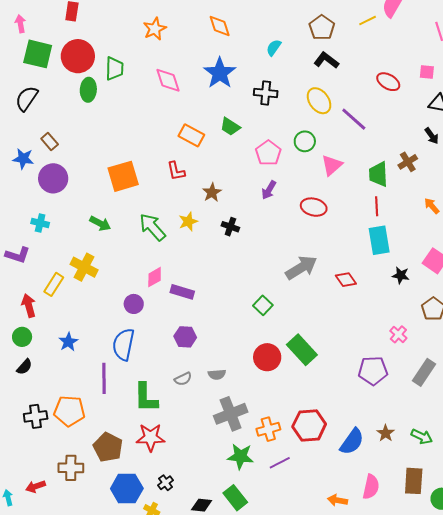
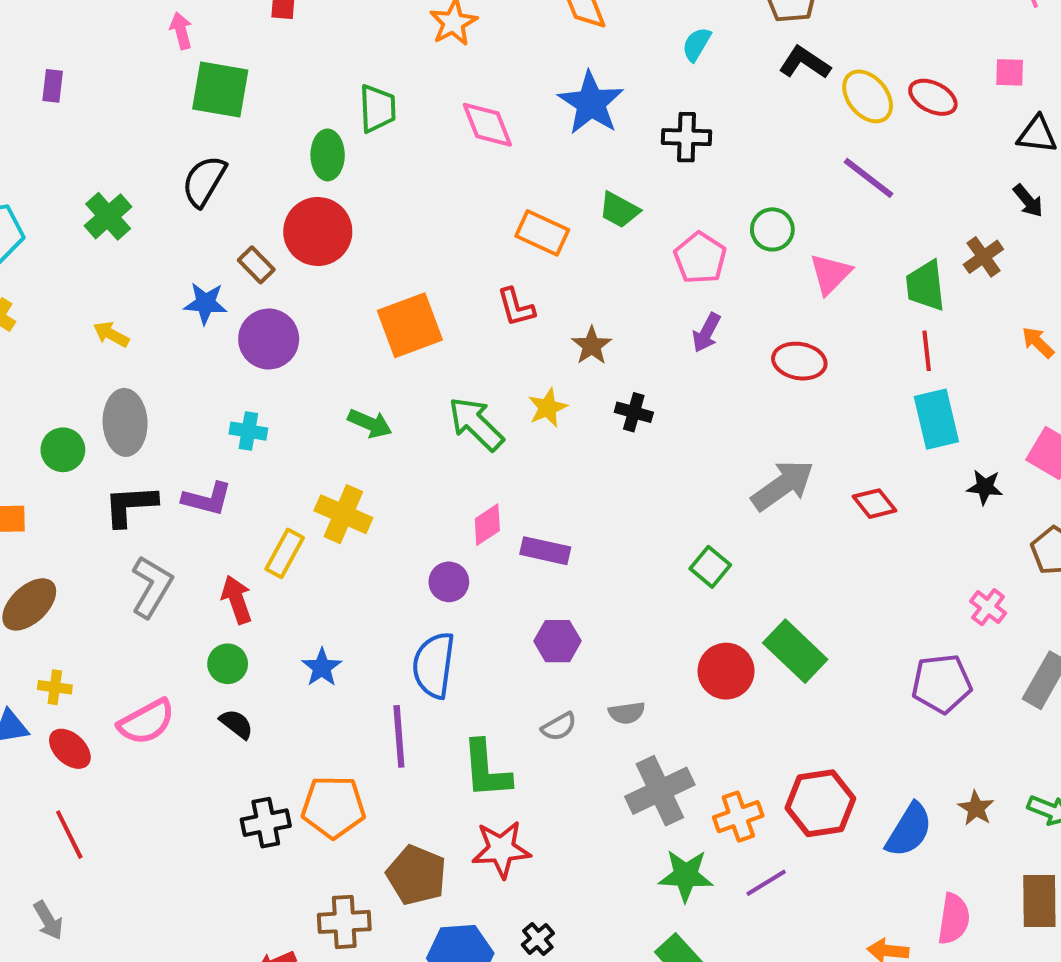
red circle: (78, 56) -> (318, 232), moved
yellow ellipse: (319, 101) -> (868, 96), moved
black semicircle: (24, 367) -> (236, 724), turned -90

